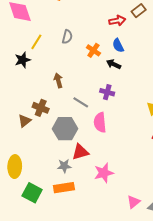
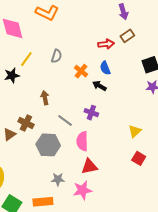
red triangle: (80, 152) -> (89, 166), moved
gray star: (64, 166) -> (58, 179), moved

